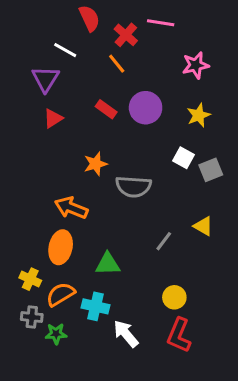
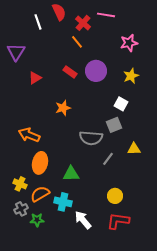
white line: (65, 50) -> (38, 22), moved, turned 42
purple triangle: (45, 79) -> (16, 52), moved
gray square: (211, 170) -> (114, 125), moved
gray semicircle: (133, 187) -> (91, 138), moved
orange arrow: (71, 208) -> (29, 135), moved
yellow triangle: (203, 226) -> (134, 149), turned -32
gray cross: (32, 317) -> (21, 209), turned -32
red L-shape: (179, 335) -> (118, 221), turned 75

